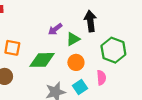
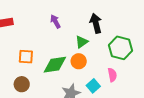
purple arrow: (55, 29) -> (55, 21), moved, turned 104
orange circle: (76, 62) -> (79, 61), moved

